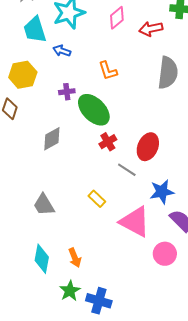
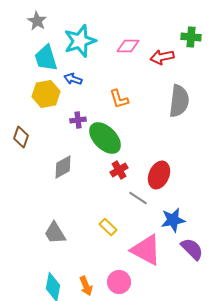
pink diamond: (117, 18) -> (128, 46), turned 40
yellow hexagon: (23, 75) -> (46, 94), moved
pink circle: (165, 254) -> (119, 282), moved

